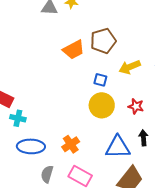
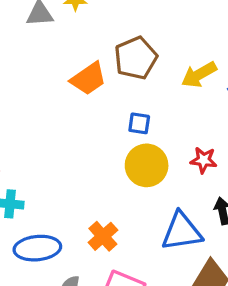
yellow arrow: (130, 67) -> (199, 75), moved

